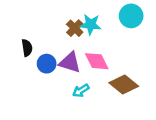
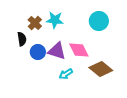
cyan circle: (131, 16) -> (99, 21), moved
cyan star: (91, 24) -> (55, 20), moved
brown cross: (75, 28) -> (35, 23), moved

